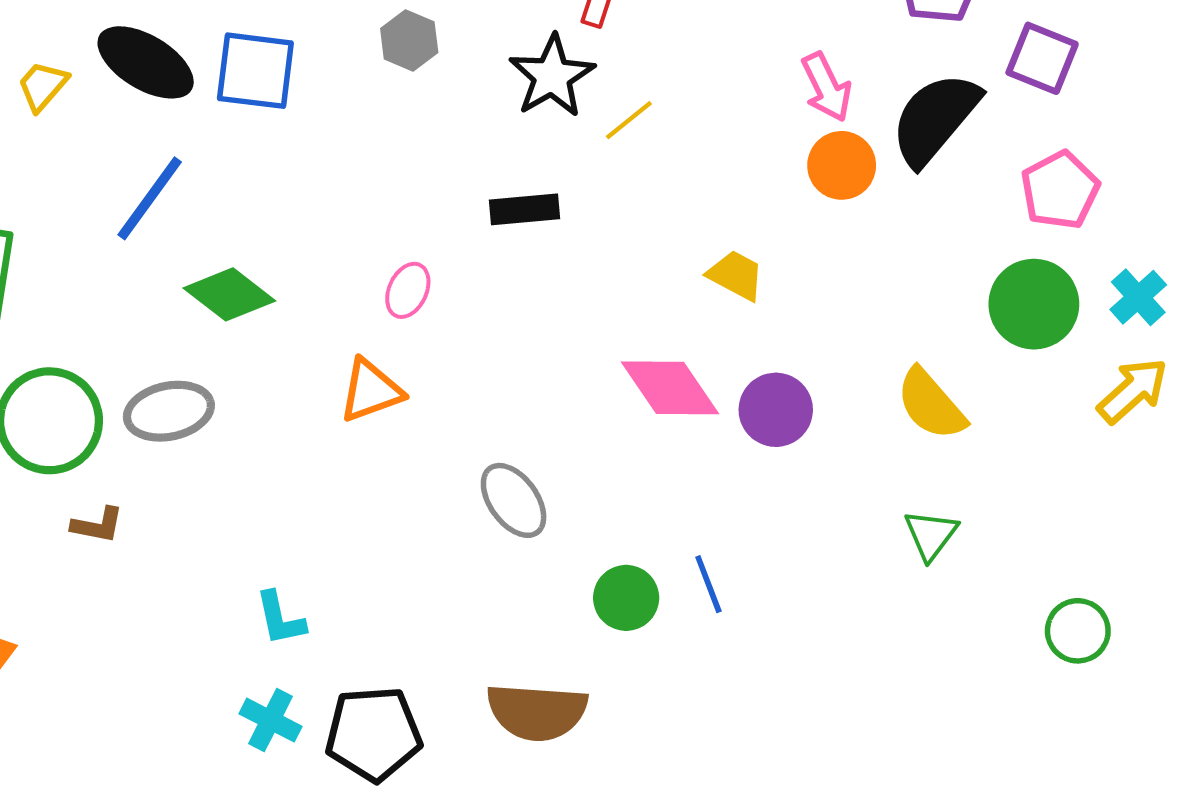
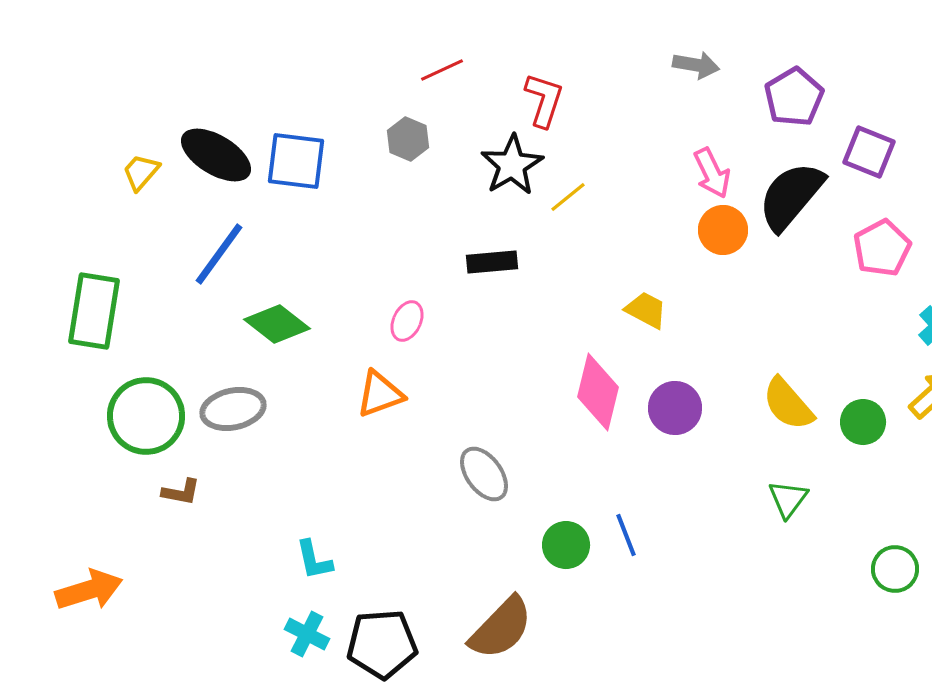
green circle: (1034, 304) -> (863, 422), moved, size x0.7
pink diamond: (670, 388) -> (598, 392), turned 48
brown semicircle: (537, 712) -> (501, 628), turned -50

